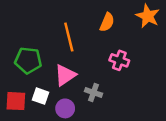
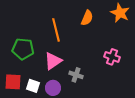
pink cross: (119, 60) -> (112, 57), moved
white square: (40, 96) -> (33, 86), moved

